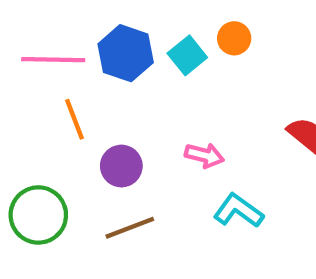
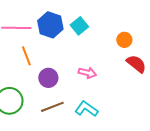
orange circle: (234, 38) -> (124, 40), moved
cyan L-shape: (238, 211) -> (86, 109), moved

